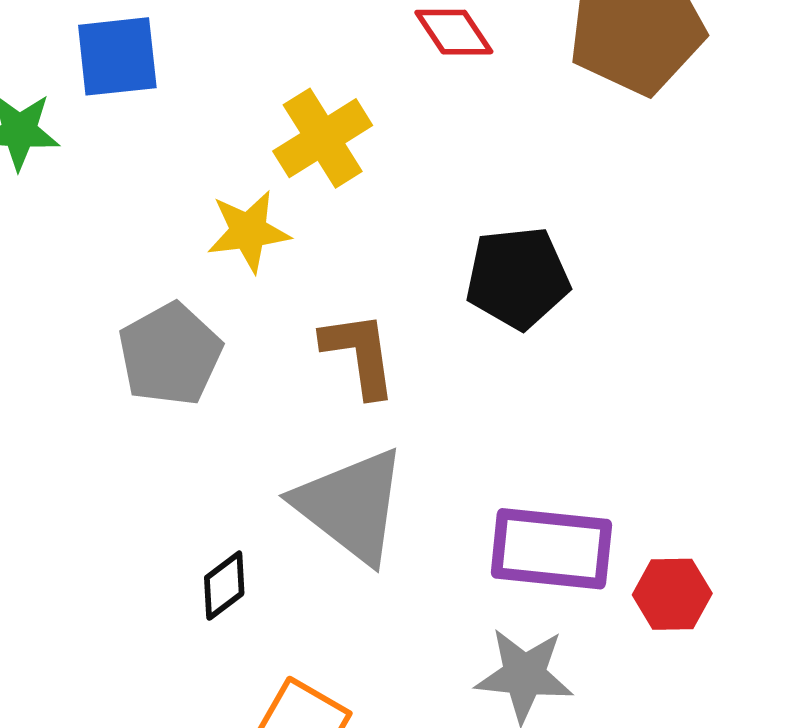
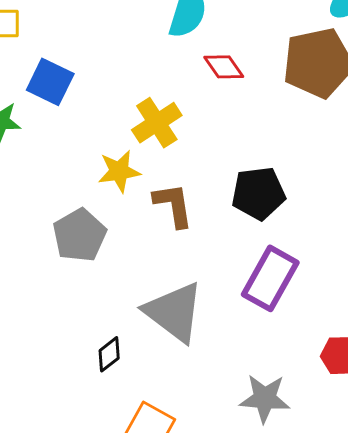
blue square: (117, 56) -> (50, 82), turned 33
brown L-shape: (359, 354) -> (173, 205), moved
purple rectangle: (551, 549) -> (270, 278), moved, turned -66

